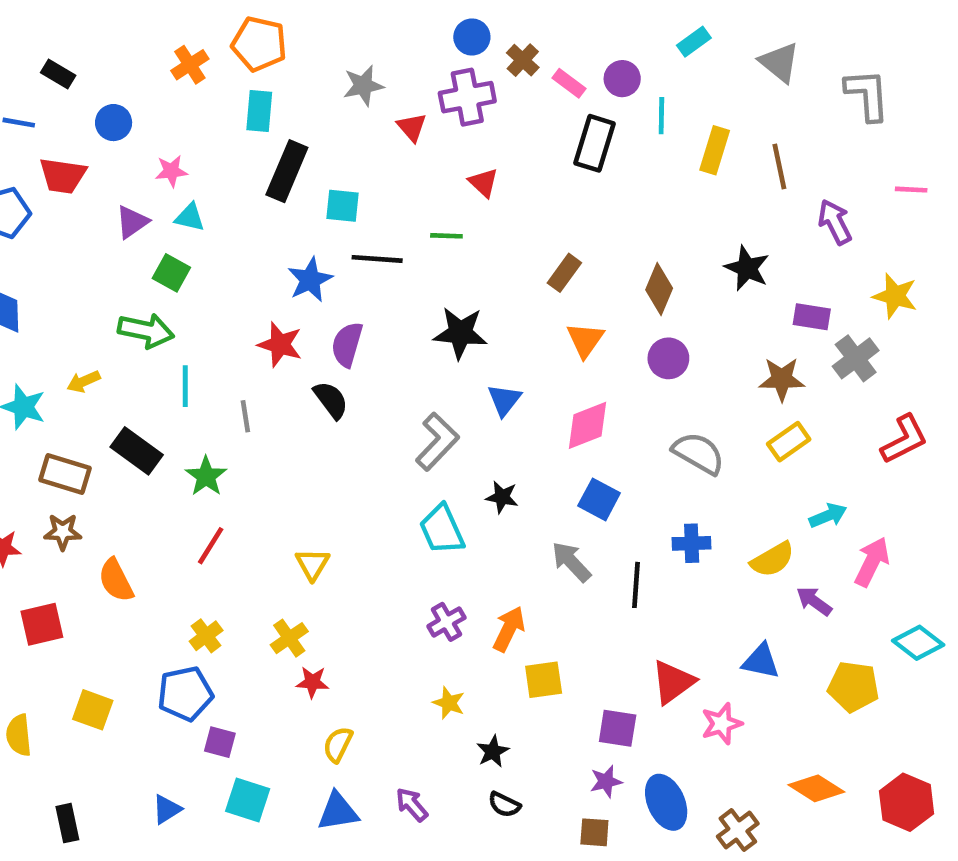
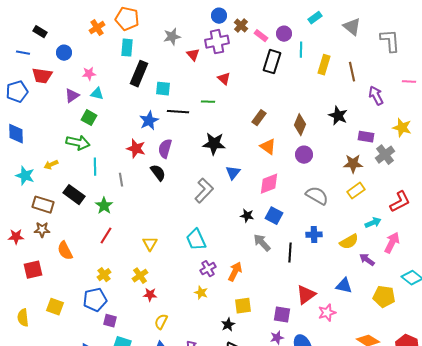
orange triangle: (585, 340) -> (268, 147), turned -30
red L-shape: (904, 439) -> (400, 202), moved
black star: (502, 497) -> (247, 216), moved
cyan trapezoid: (442, 529) -> (196, 240), moved
yellow square: (544, 680) -> (243, 306), moved
yellow star: (449, 703) -> (201, 293), moved

